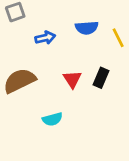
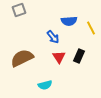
blue arrow: (45, 38) -> (53, 37), moved, turned 64

